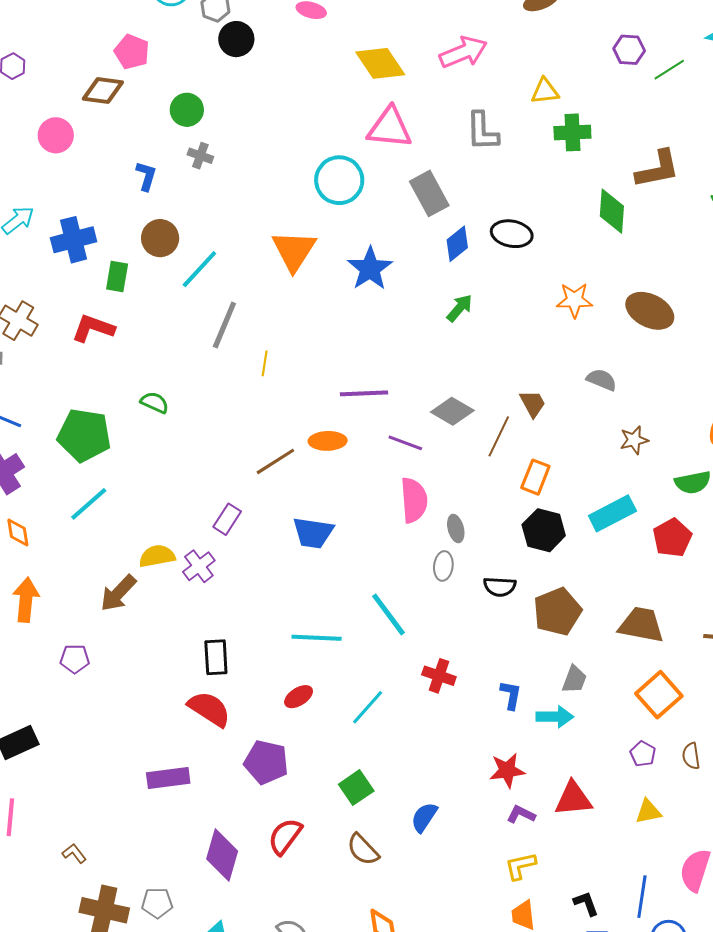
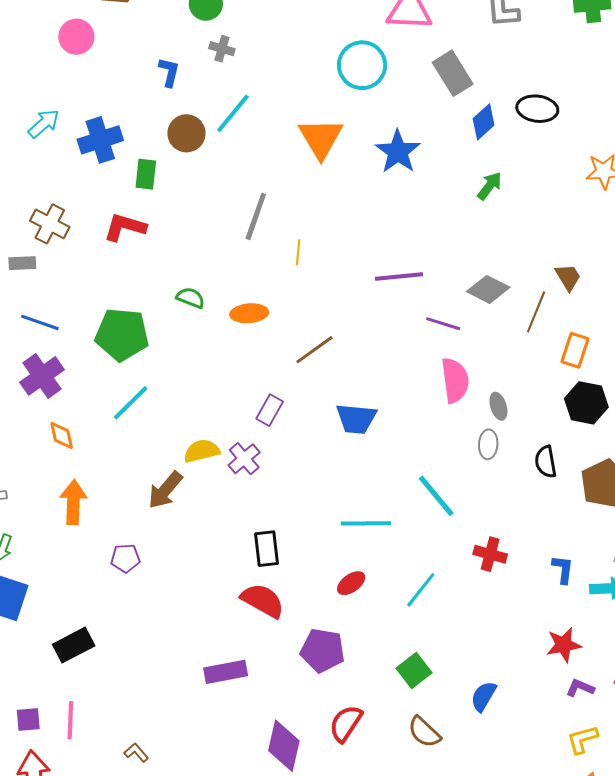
cyan line: (199, 269) -> (233, 113), moved
orange ellipse: (328, 441) -> (249, 313), moved
black semicircle: (500, 587) -> (546, 462), turned 80

